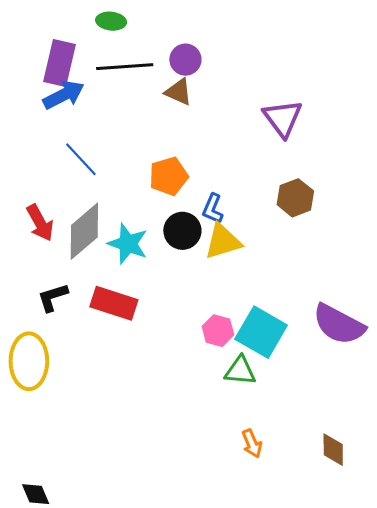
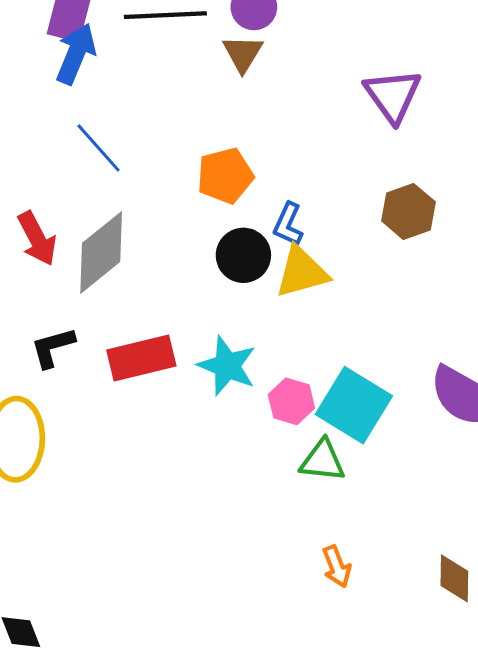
brown triangle: (179, 92) -> (243, 54), turned 36
blue arrow: (64, 95) -> (76, 54), turned -42
cyan star: (128, 244) -> (227, 366), moved
red rectangle: (114, 303) -> (141, 358), turned -33

